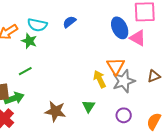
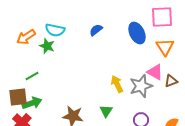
blue semicircle: (69, 22) -> (96, 30), moved
pink triangle: (138, 38) -> (155, 72), moved
orange triangle: (116, 66) -> (165, 47), moved
green line: (25, 71) -> (32, 76), moved

